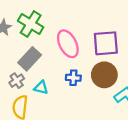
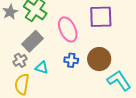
purple square: (106, 43) -> (101, 17), moved

